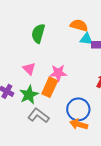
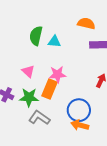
orange semicircle: (79, 25) -> (86, 23), moved
cyan triangle: (86, 39) -> (54, 42), moved
green star: (29, 95) -> (29, 97), turned 30

